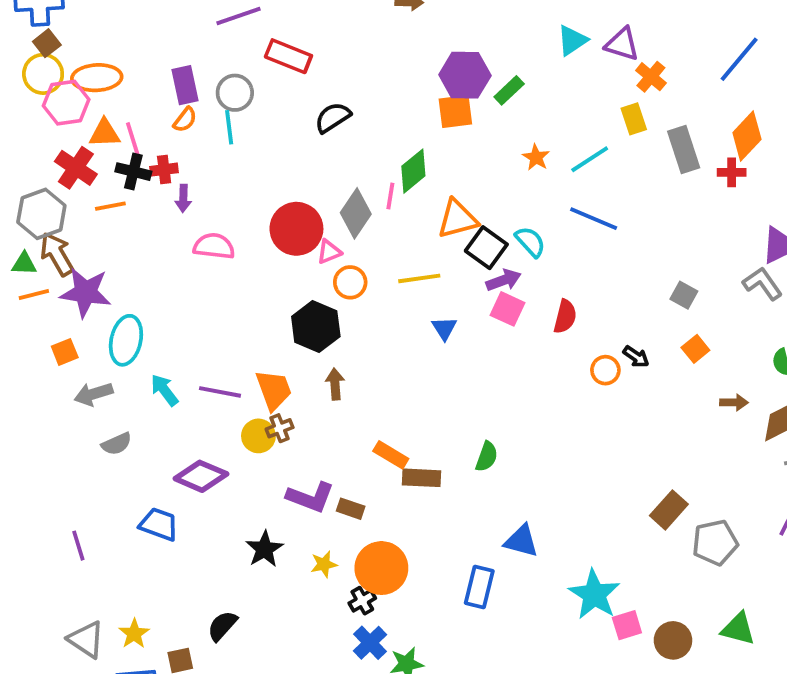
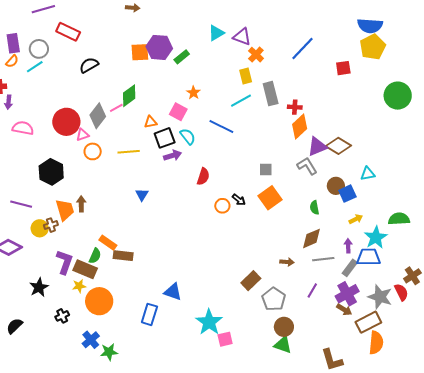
orange square: (455, 112) -> (140, 52), moved
cyan line: (229, 127) -> (35, 67), turned 60
orange diamond: (747, 136) -> (300, 126), moved
cyan line: (590, 159) -> (241, 101), moved
pink line: (390, 196) -> (116, 108), turned 48
orange triangle: (457, 219) -> (151, 122), size x0.6
black square: (486, 248) -> (165, 138), turned 30
gray square: (684, 295) -> (266, 169), turned -32
pink square: (508, 309) -> (178, 112), moved
black hexagon: (316, 327) -> (51, 172), moved
blue triangle: (444, 328) -> (142, 195), moved
orange square: (695, 349) -> (270, 198), size x1.6
orange trapezoid: (274, 390) -> (65, 210), moved
brown arrow: (734, 403) -> (287, 262), moved
green semicircle: (487, 457) -> (95, 256), moved
purple L-shape: (310, 497) -> (65, 262), turned -95
brown rectangle: (351, 509) -> (85, 269), size x1.6
gray pentagon: (715, 543) -> (274, 299), turned -30
yellow star: (324, 564) -> (79, 286), moved
black cross: (362, 601) -> (62, 316), moved
brown circle: (673, 640) -> (284, 327), moved

